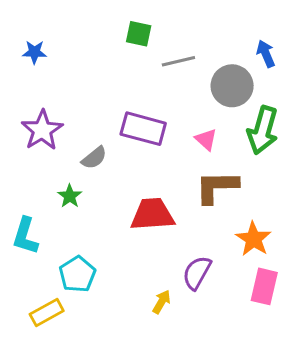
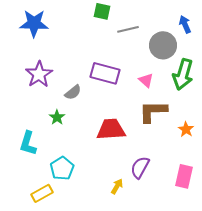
blue star: (34, 52) -> (34, 23), size x1.8
orange star: (254, 239) -> (186, 129), moved, size x0.7

